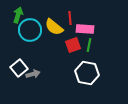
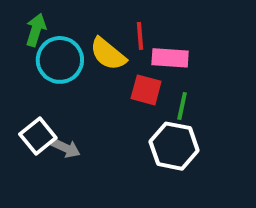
red square: (73, 45) -> (146, 90), turned 35
green line: (89, 45) -> (182, 106), moved
gray arrow: (33, 74) -> (66, 148), turned 40

